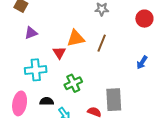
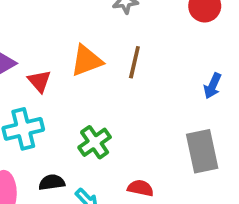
red triangle: (59, 53) -> (39, 81), moved
gray rectangle: (114, 100) -> (202, 151), moved

